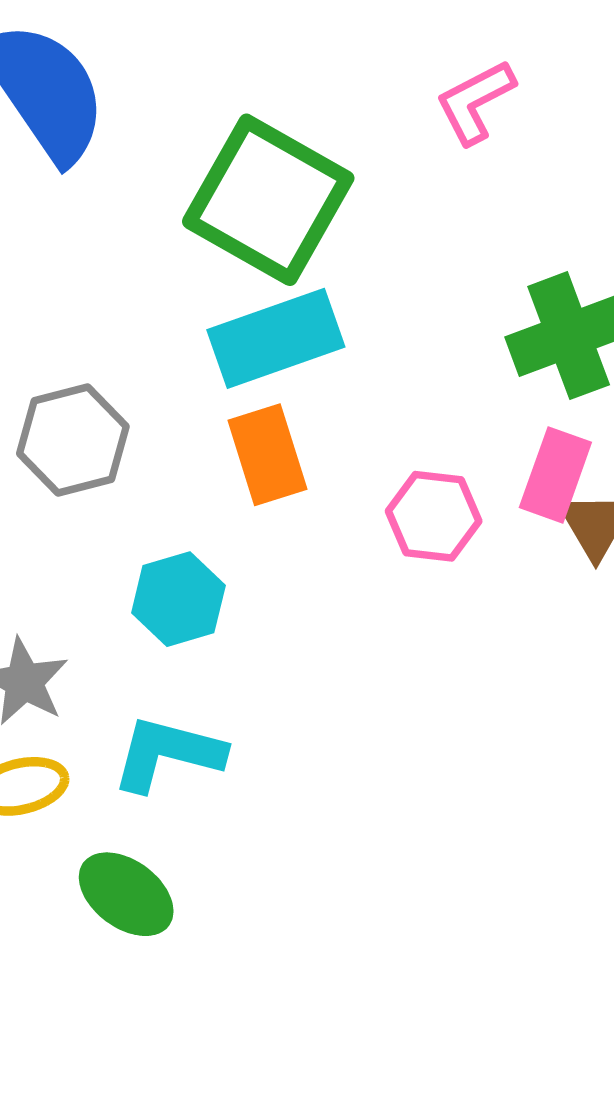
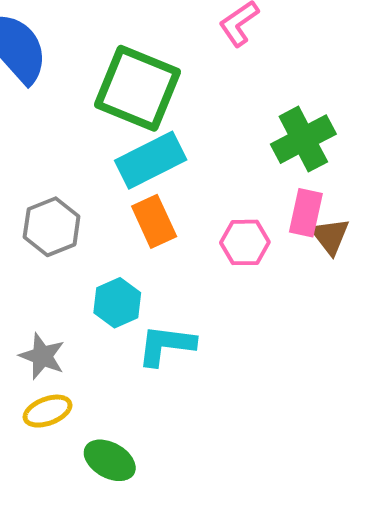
cyan L-shape: (168, 754) -> (166, 345), moved

